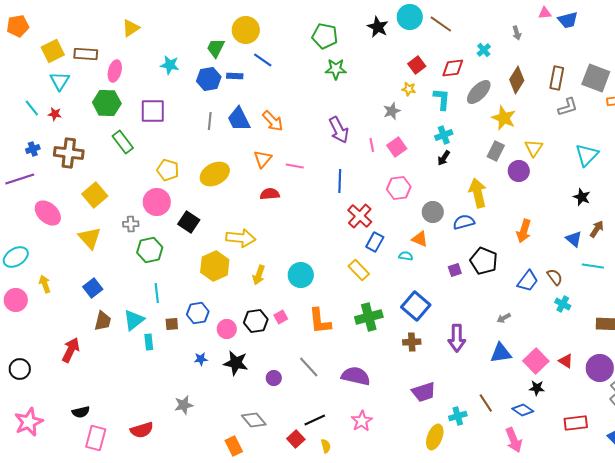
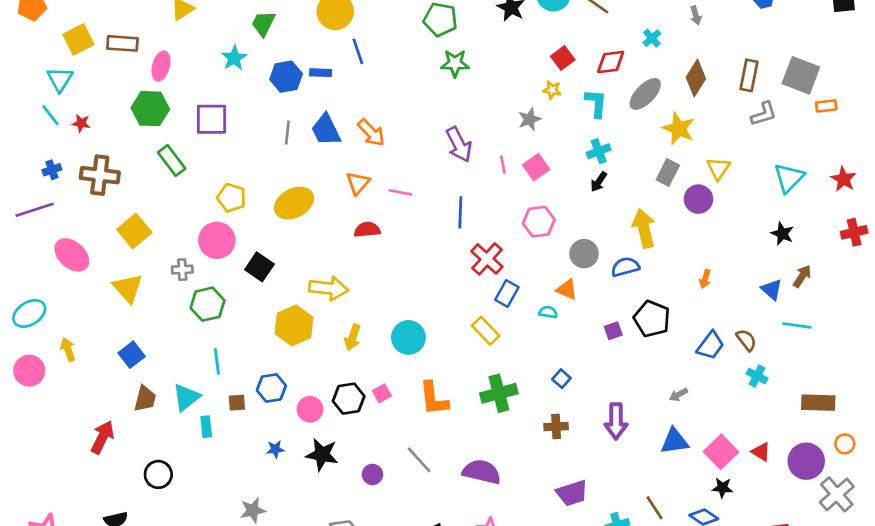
green trapezoid: (216, 48) -> (263, 23), moved
blue line: (263, 60) -> (358, 51), turned 36
cyan star: (170, 65) -> (234, 58), turned 30
cyan triangle: (60, 81) -> (60, 79), moved
orange arrow: (524, 231) -> (705, 279), size x0.6
blue square: (416, 306) -> (561, 379), size x0.5
black circle: (20, 369) -> (158, 474), moved

